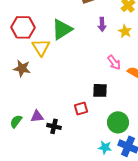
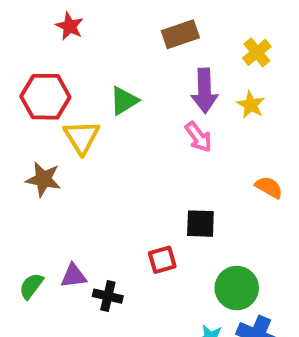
purple arrow: (102, 24) -> (204, 91), size x1.5
green triangle: (62, 29) -> (124, 101), size x0.7
pink arrow: (114, 62) -> (198, 137), moved

